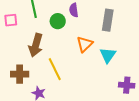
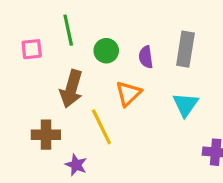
purple semicircle: (74, 10) -> (146, 57), moved
orange triangle: (85, 44) -> (128, 94), moved

